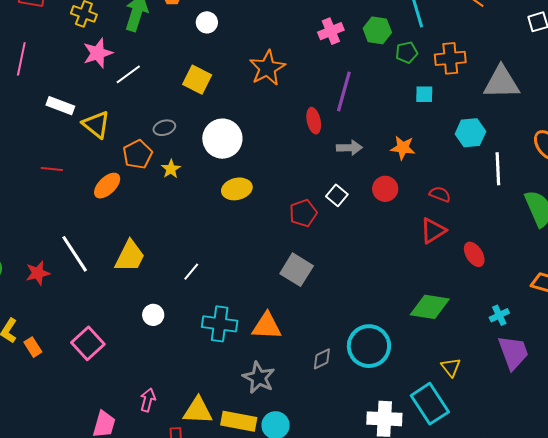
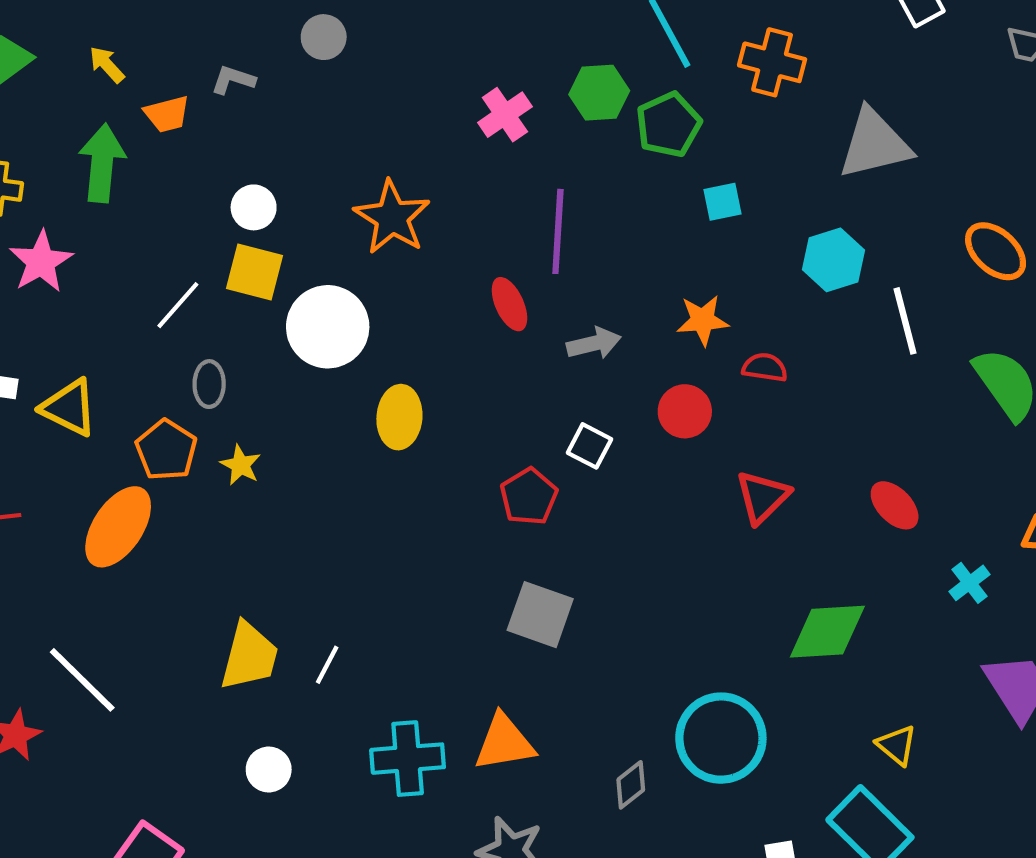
white circle: (207, 22) -> (254, 207), moved
green pentagon: (407, 52) -> (668, 125), size x1.4
orange cross: (450, 58) -> (772, 62), moved, turned 32
white line: (128, 74) -> (178, 305), moved
gray ellipse: (164, 128) -> (209, 384), turned -60
white circle: (222, 139) -> (328, 327), moved
orange ellipse: (107, 186) -> (118, 527), size x1.4
yellow ellipse: (237, 189) -> (399, 417), moved, turned -60
red semicircle: (440, 194) -> (765, 367), moved
red triangle: (433, 231) -> (762, 497), moved
yellow trapezoid: (130, 256) -> (249, 656), moved
cyan cross: (499, 315) -> (969, 583), moved

